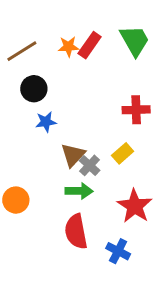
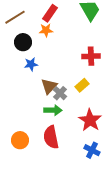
red rectangle: (90, 45) -> (50, 13), moved
orange star: (68, 47) -> (46, 30), moved
orange circle: (16, 200) -> (20, 140), moved
blue cross: (118, 251) -> (92, 150), moved

